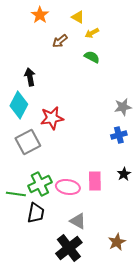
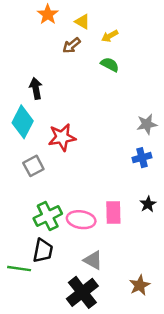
yellow triangle: (78, 17) -> (82, 22), moved
gray square: (28, 142) -> (33, 166), size x0.7
green line: (16, 194) -> (19, 269), moved

